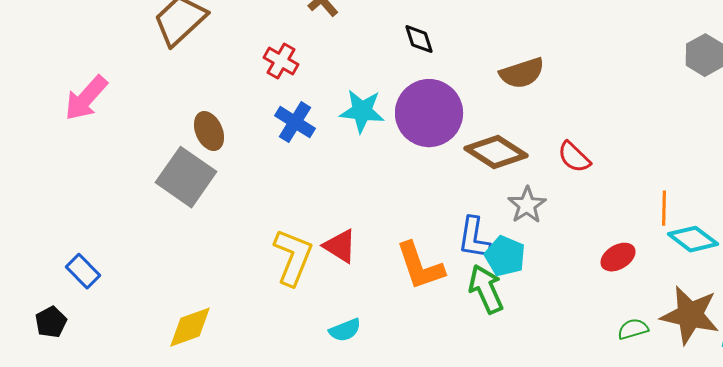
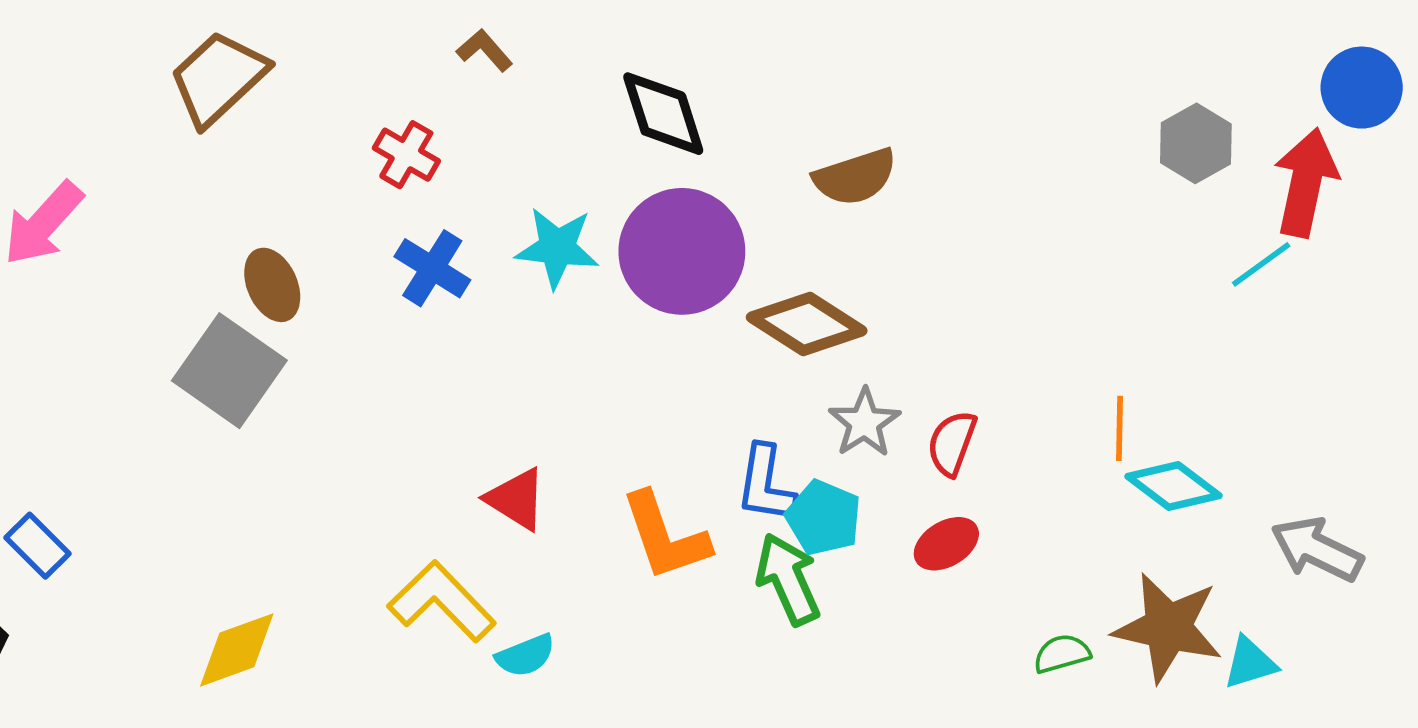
black diamond: (419, 39) -> (663, 114), size x1.6
red semicircle: (574, 157) -> (952, 443), moved, turned 66
yellow L-shape: (293, 257) -> (442, 601), moved, turned -66
red ellipse: (618, 257) -> (946, 544), moved

